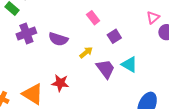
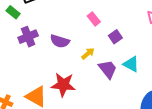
red star: (60, 83) -> (63, 85), size x1.4

